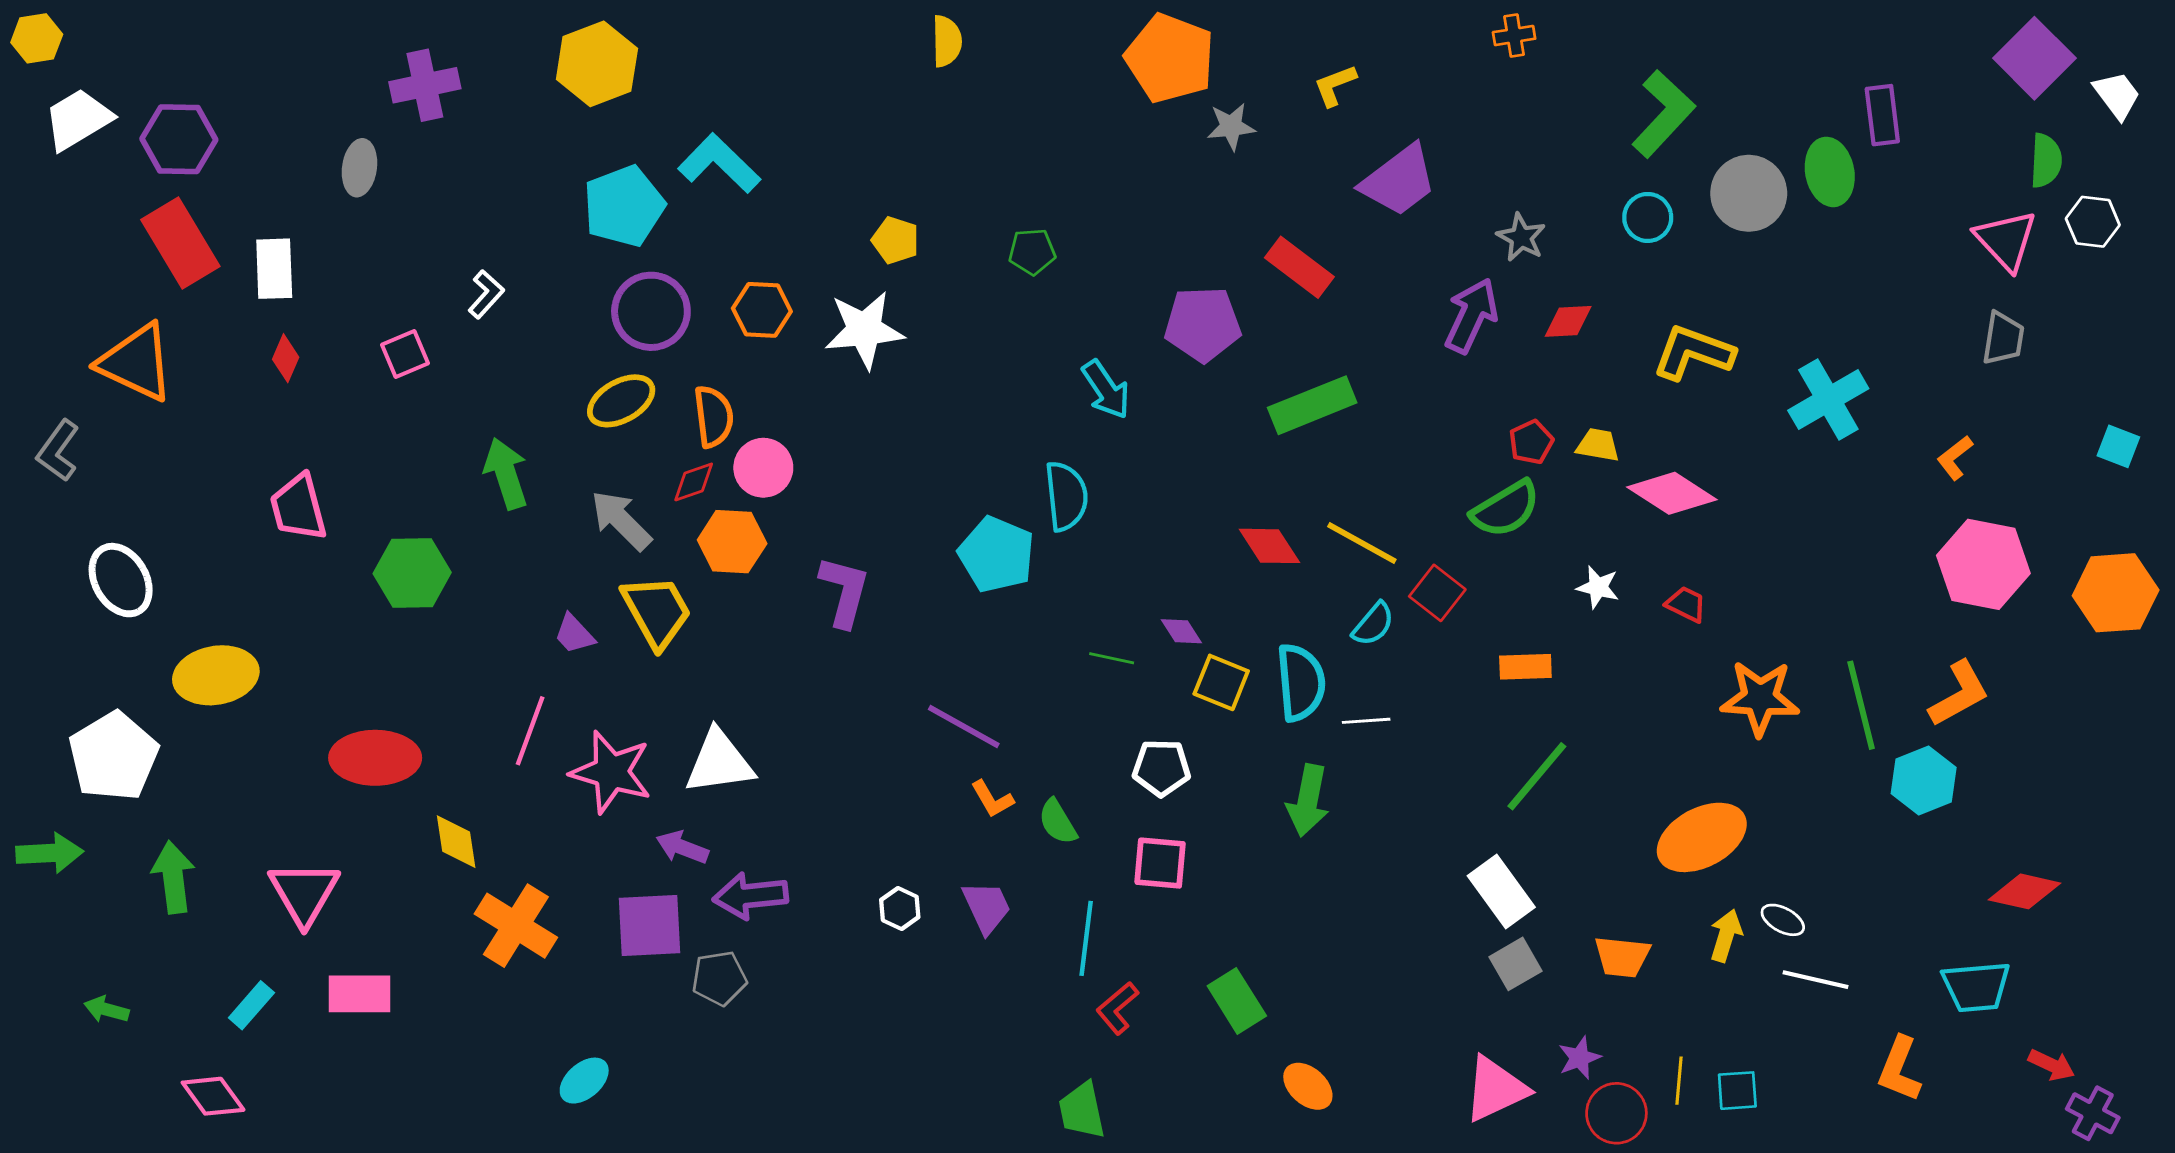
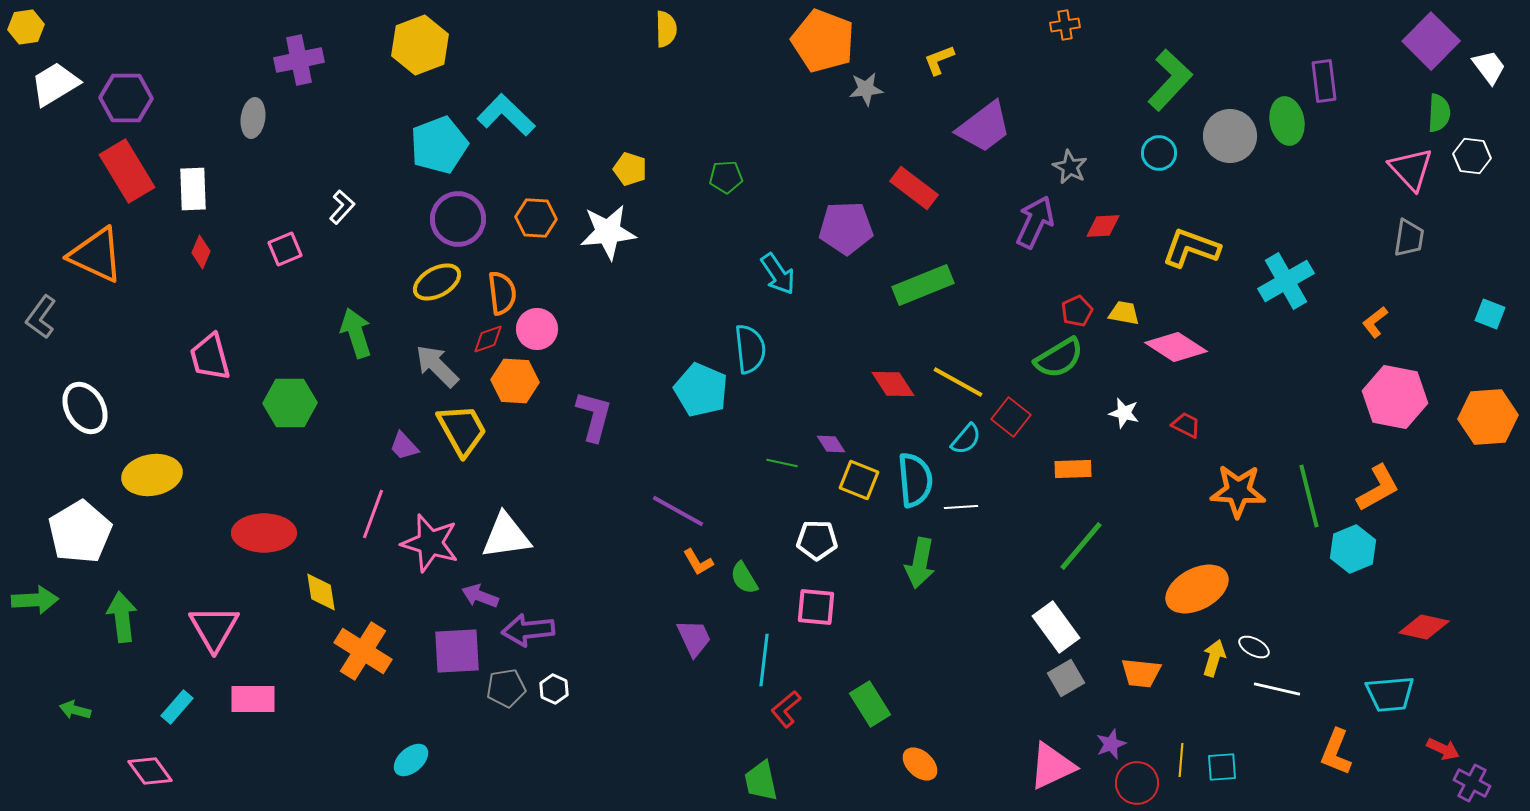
white hexagon: (900, 909) -> (554, 689), moved

